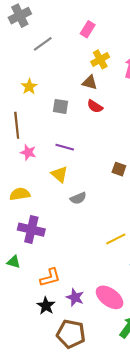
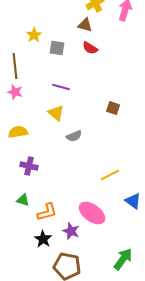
yellow star: (29, 87) -> (34, 35), moved
pink star: (28, 152) -> (15, 92), moved
purple cross: (31, 230) -> (29, 166), size x0.7
green triangle: (14, 262) -> (23, 200), moved
pink ellipse: (110, 297) -> (92, 213), moved

